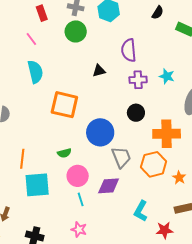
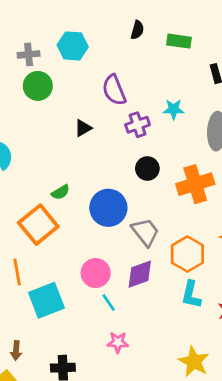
orange square: (64, 105) -> (38, 225), moved, turned -36
green semicircle: (64, 153) -> (61, 192), moved
orange hexagon: (154, 164) -> (187, 254), moved

